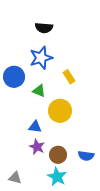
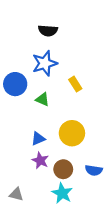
yellow circle: (60, 111) -> (72, 133), moved
blue triangle: (35, 127) -> (38, 139), turned -32

